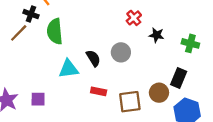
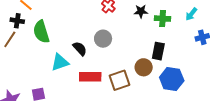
black star: (157, 35) -> (141, 11), moved
red rectangle: (99, 91) -> (90, 77), size x1.5

